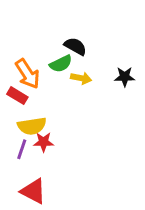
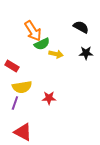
black semicircle: (75, 46) -> (81, 27), moved
orange arrow: (28, 74) -> (33, 31), moved
red star: (43, 142) -> (49, 98), moved

